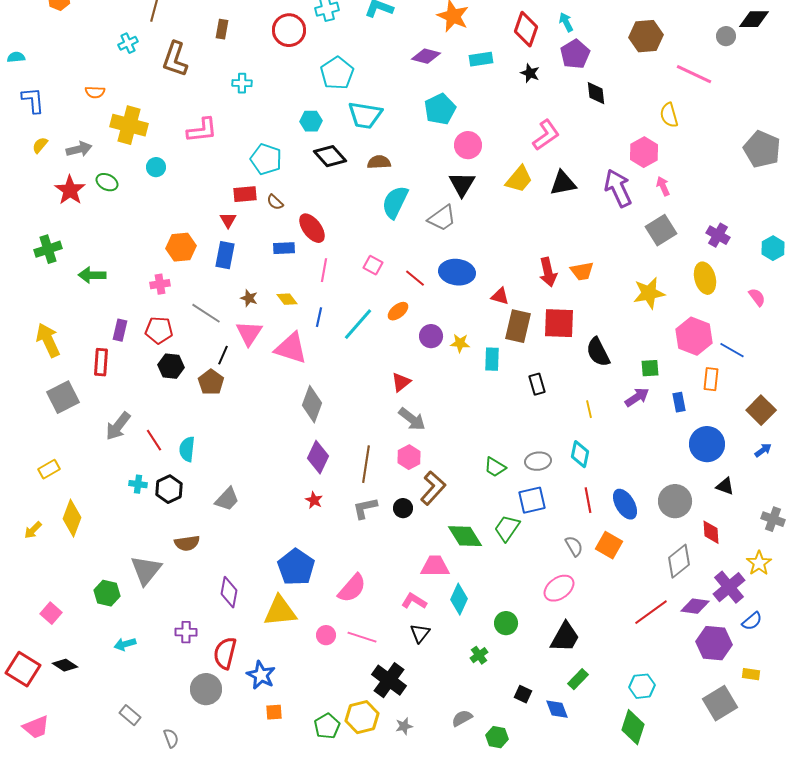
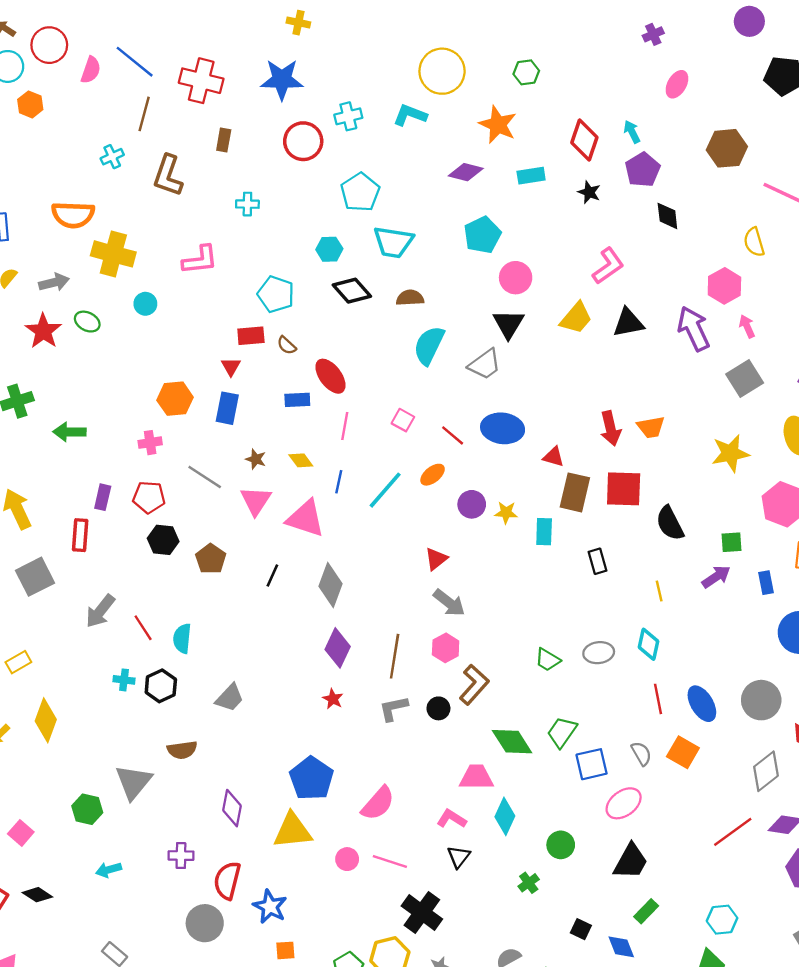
orange semicircle: (95, 92) -> (73, 215), size x1.8
black line: (223, 355) -> (272, 575), moved
blue square: (532, 500) -> (592, 764), moved

